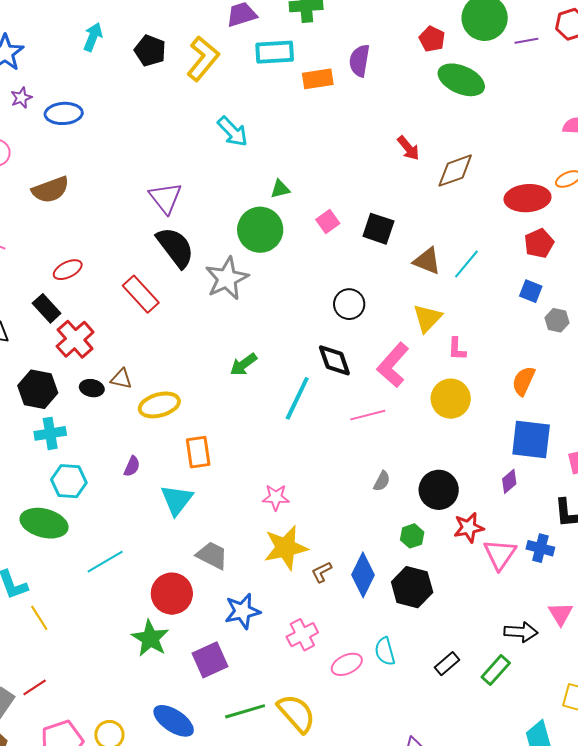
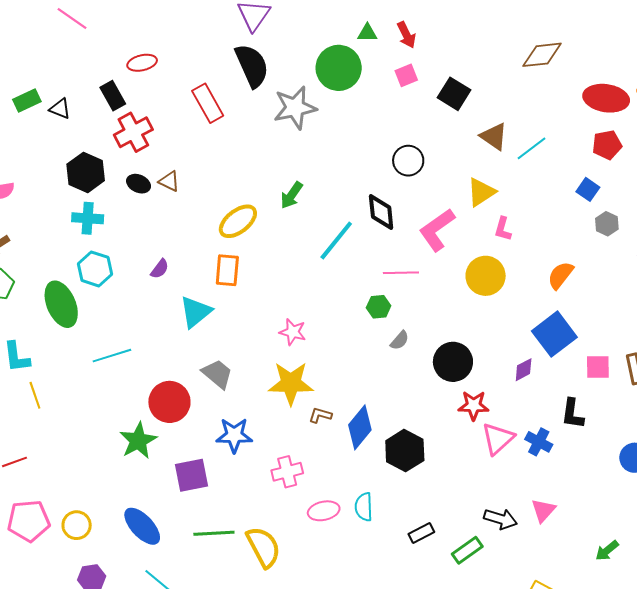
red arrow: (408, 148) -> (406, 35), moved
green arrow: (243, 364) -> (292, 195), turned -32
yellow ellipse: (159, 405) -> (238, 221), moved, turned -36
blue square: (531, 440) -> (554, 334), turned 33
green ellipse: (44, 523) -> (61, 304), turned 39
green hexagon: (412, 536) -> (379, 307), moved
brown L-shape: (322, 572) -> (320, 415), turned 30

